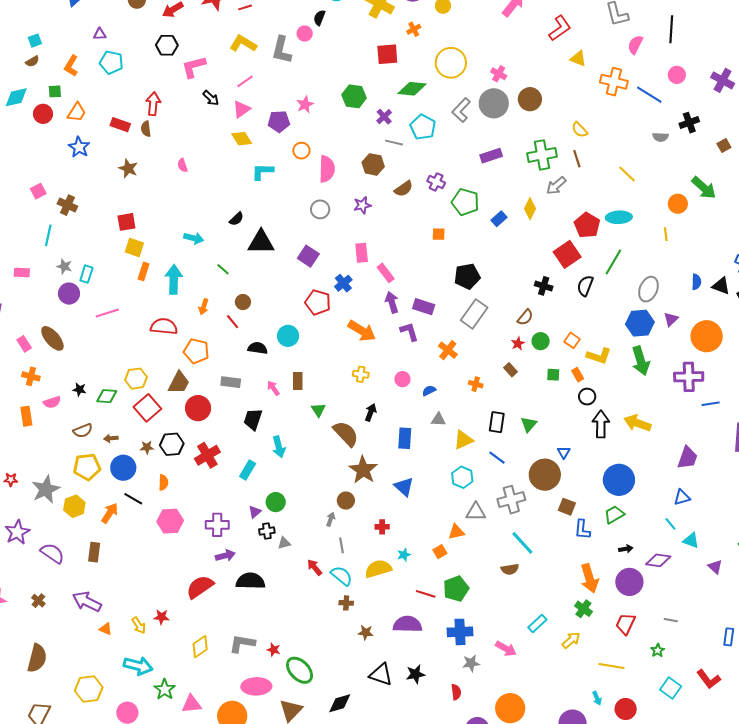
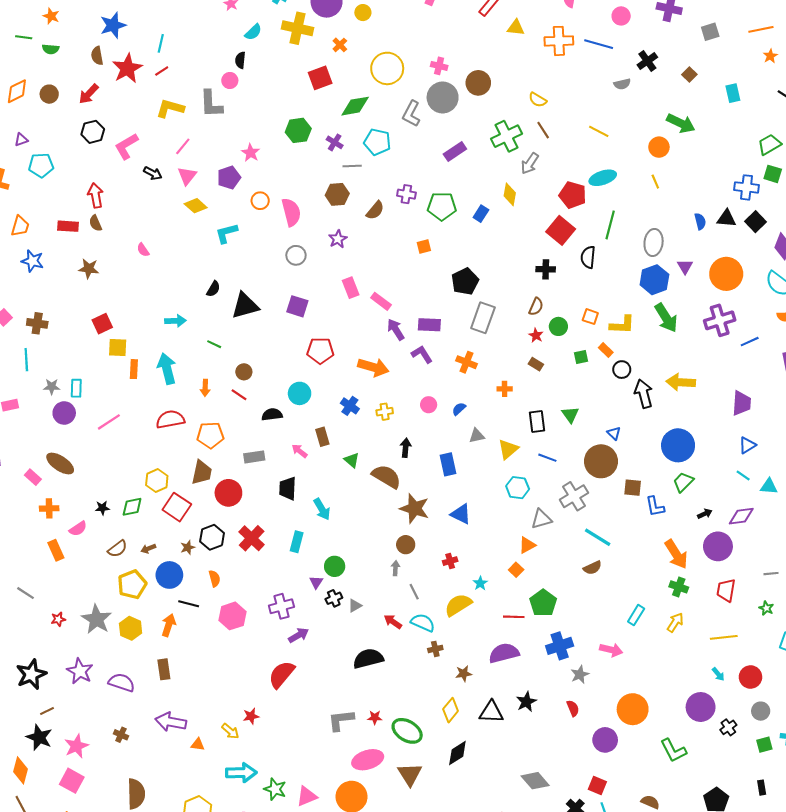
blue cross: (343, 283) -> (350, 406), moved
black semicircle: (250, 581) -> (368, 658), moved
yellow diamond: (200, 647) -> (451, 710), moved

